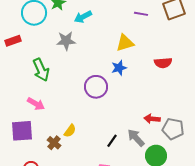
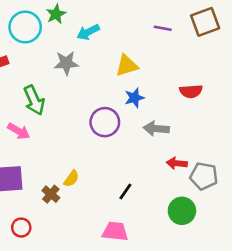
yellow triangle: (125, 43) -> (127, 66), moved
pink arrow: (36, 104) -> (19, 131), moved
gray arrow: (136, 138) -> (156, 129), moved, turned -42

